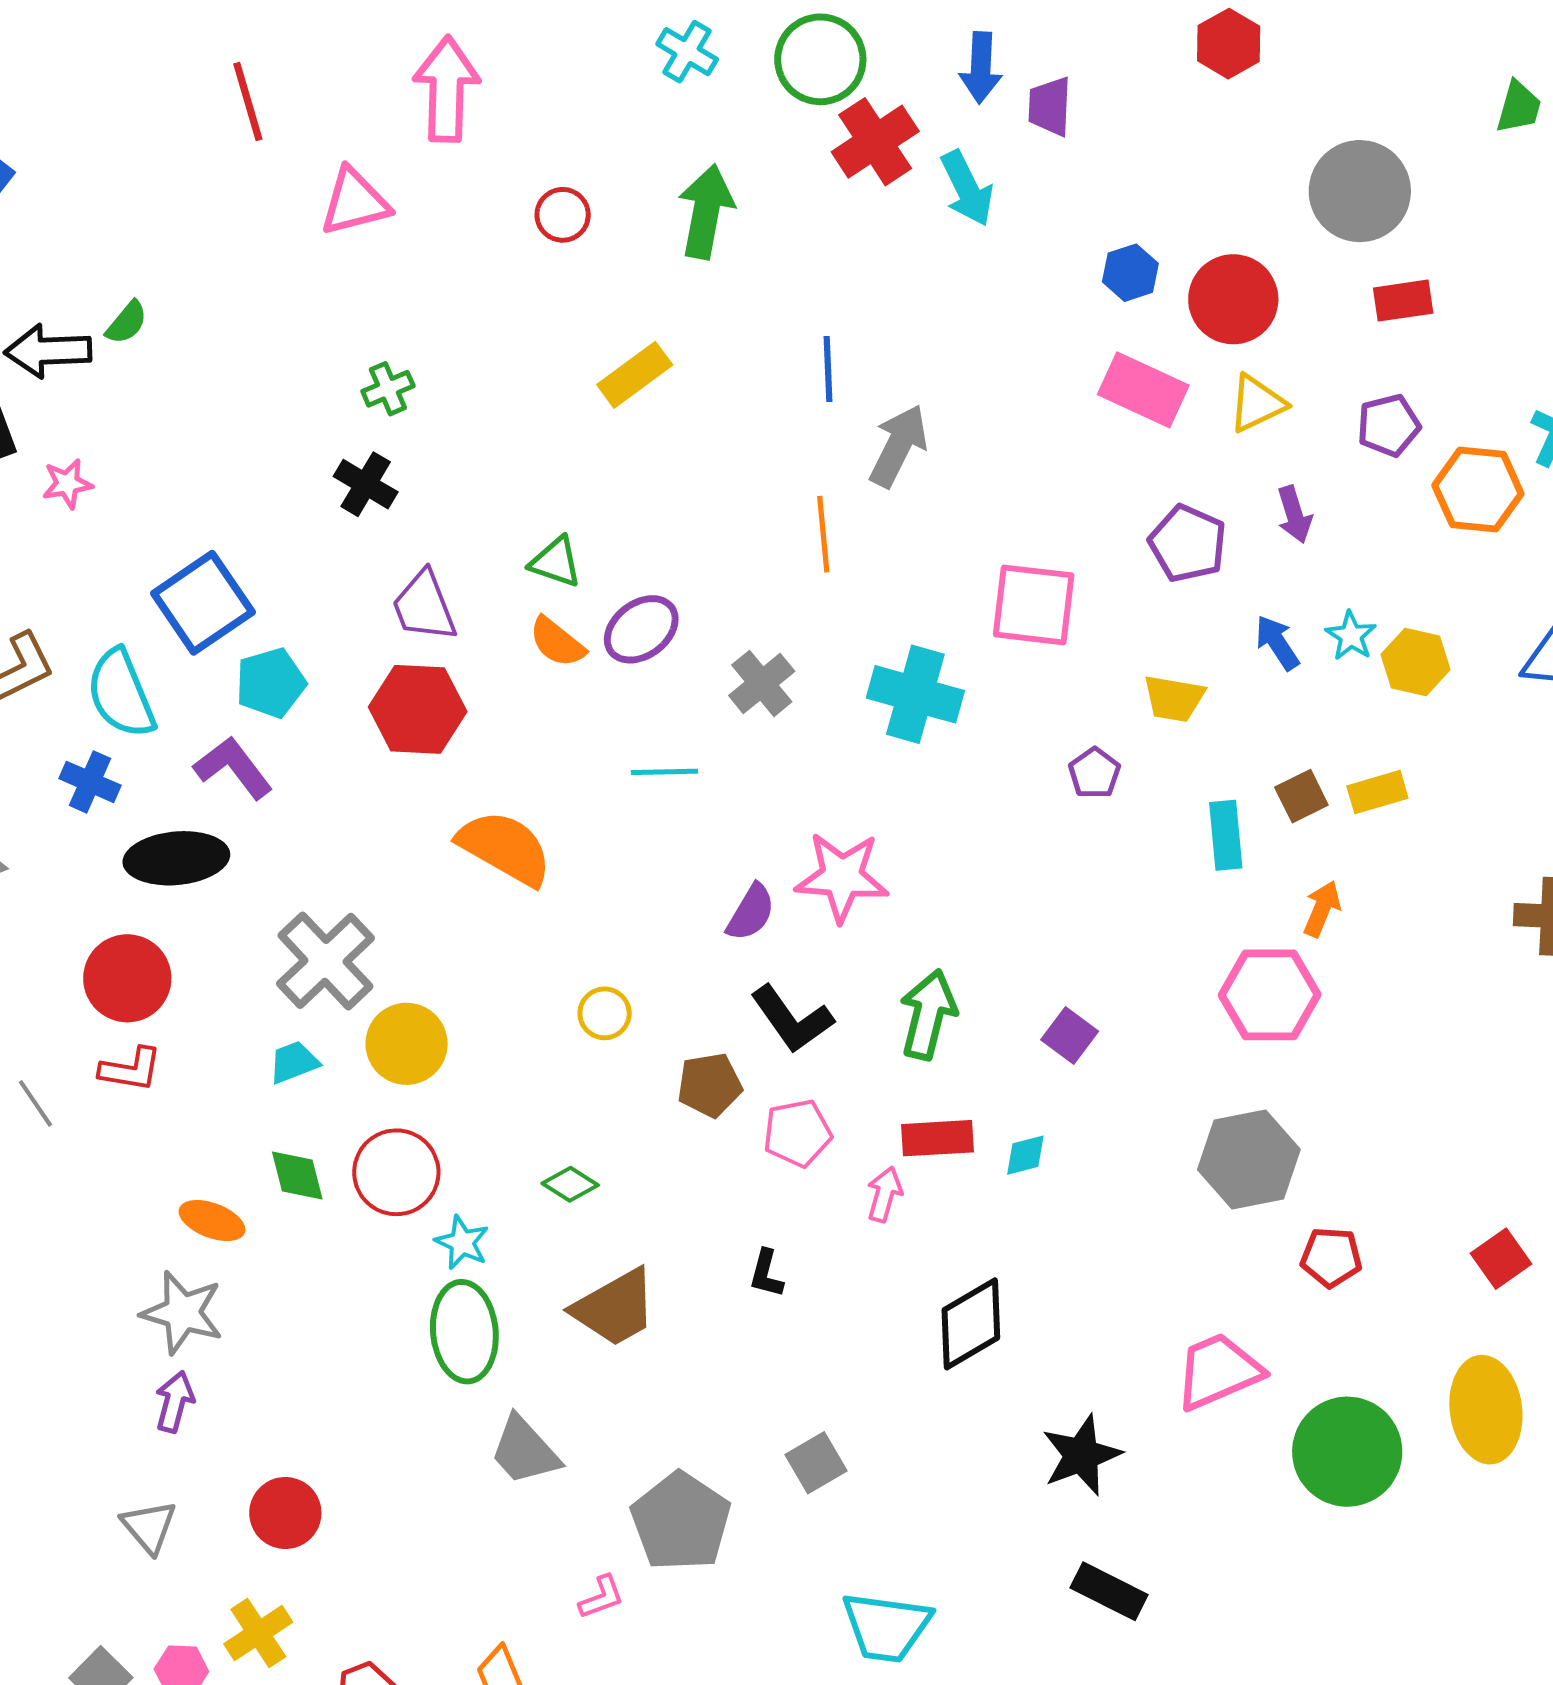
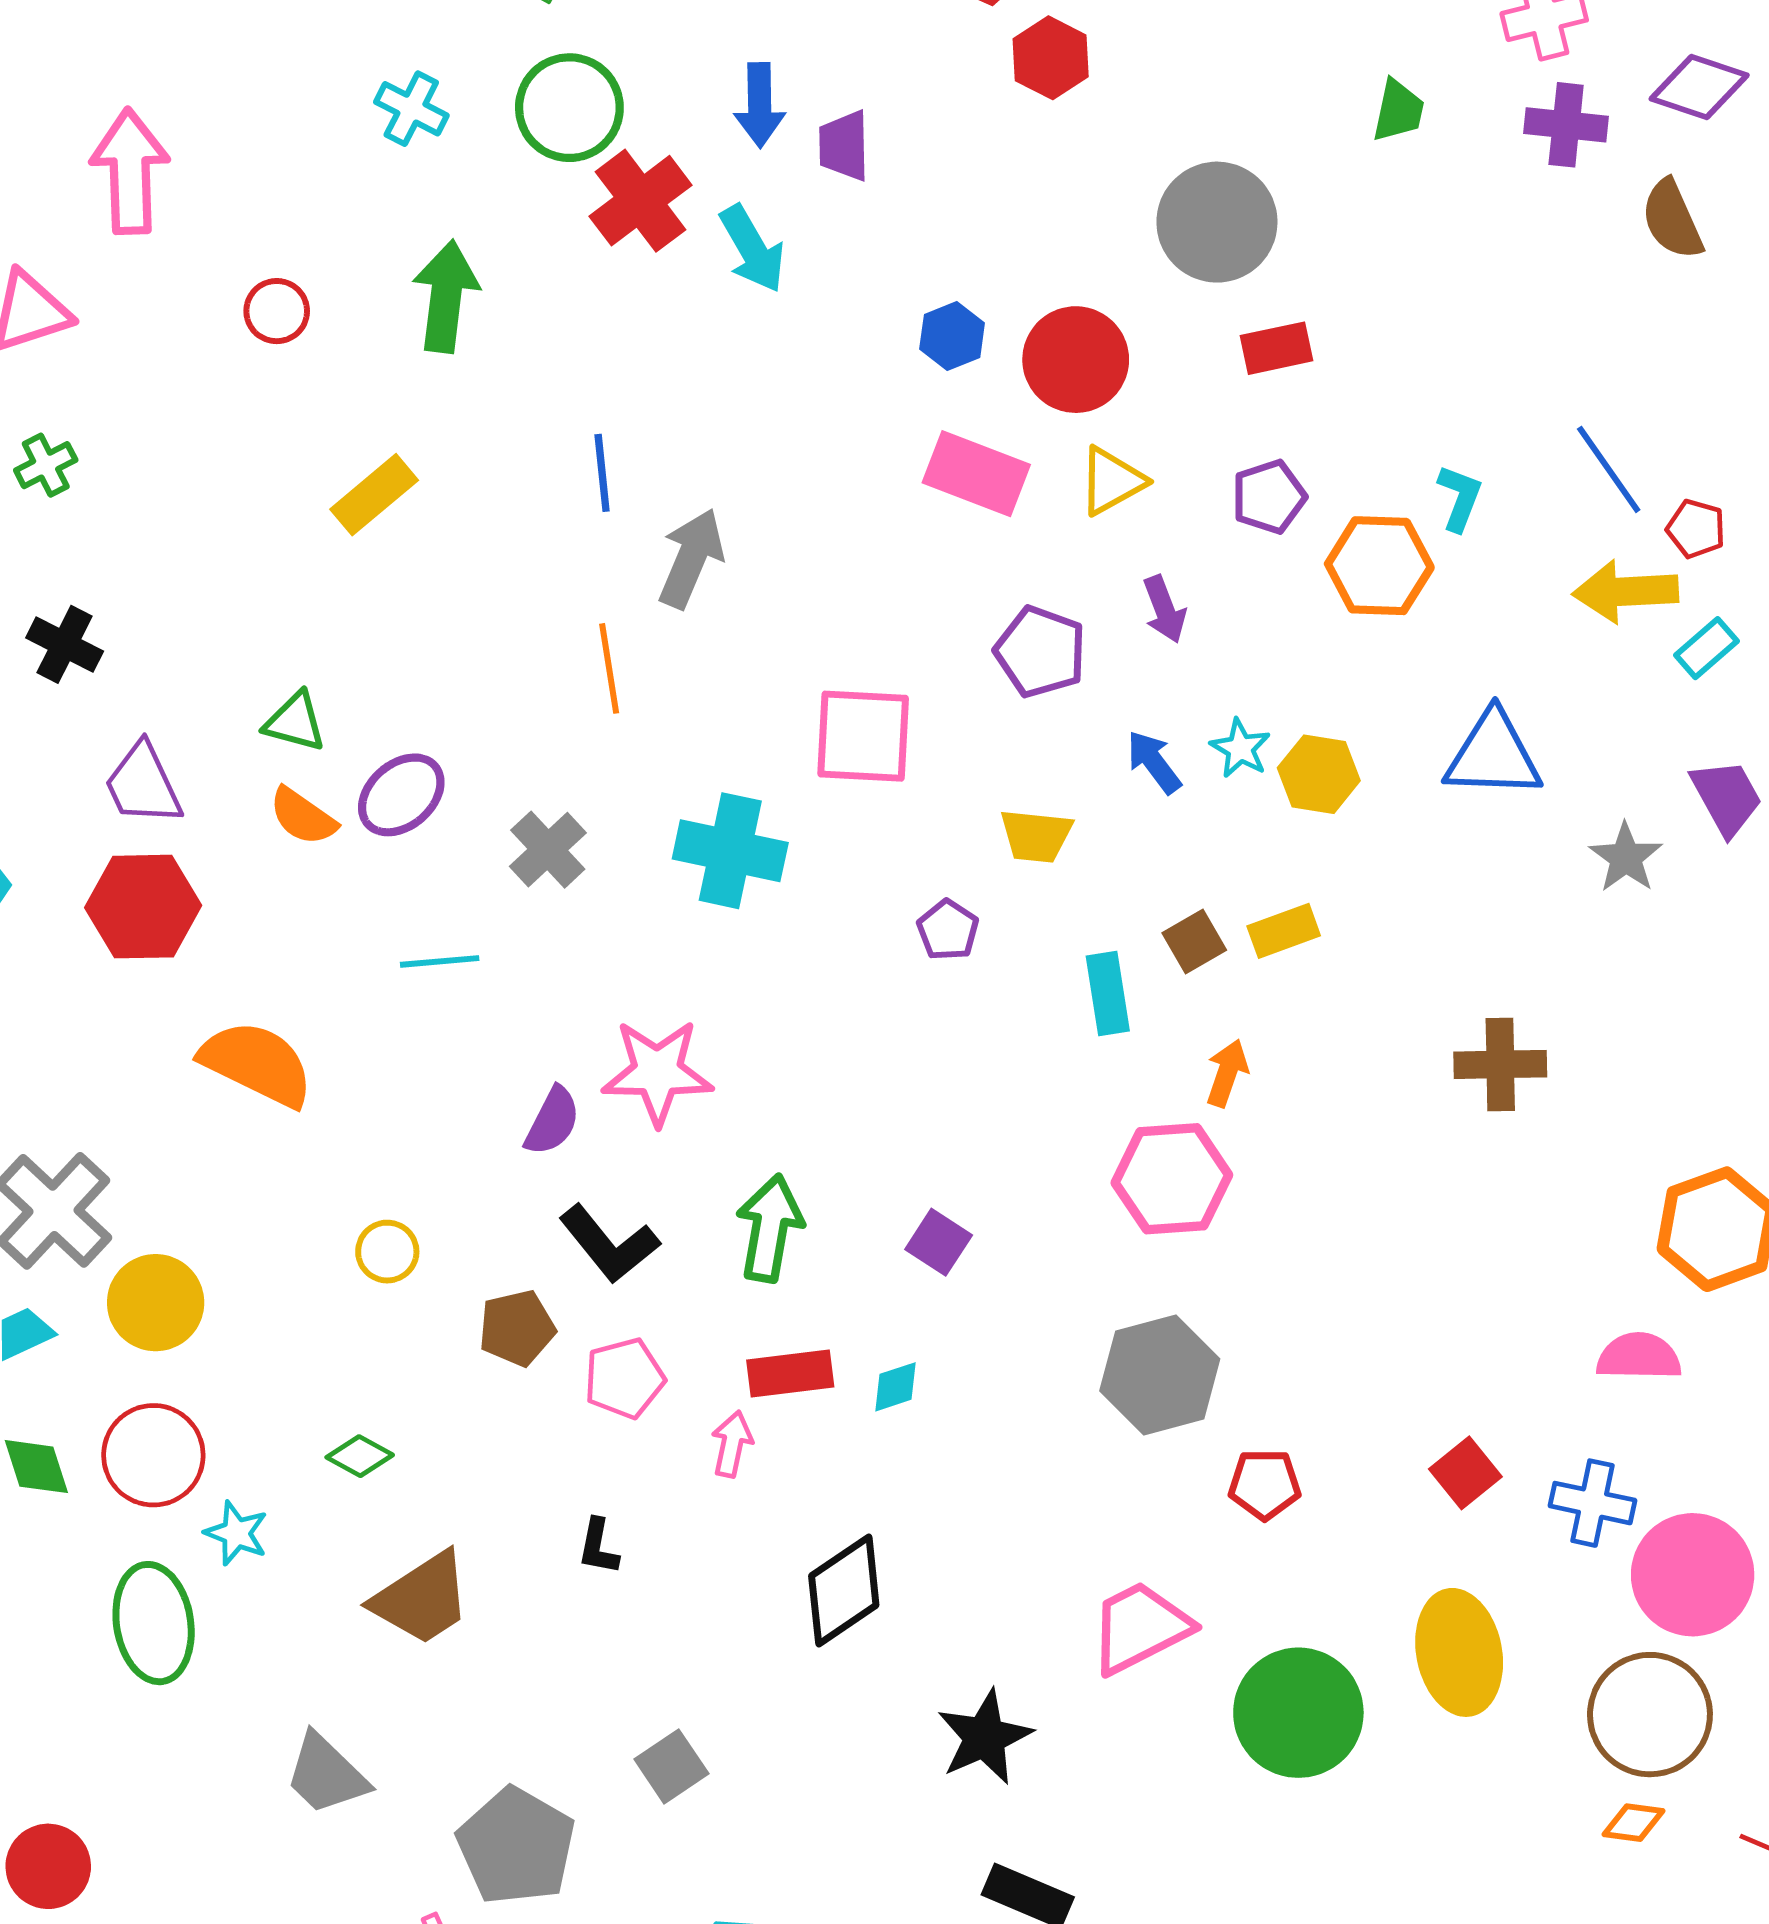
green cross: (388, 389) -> (46, 465), moved
green ellipse: (464, 1332) -> (154, 1623), moved

